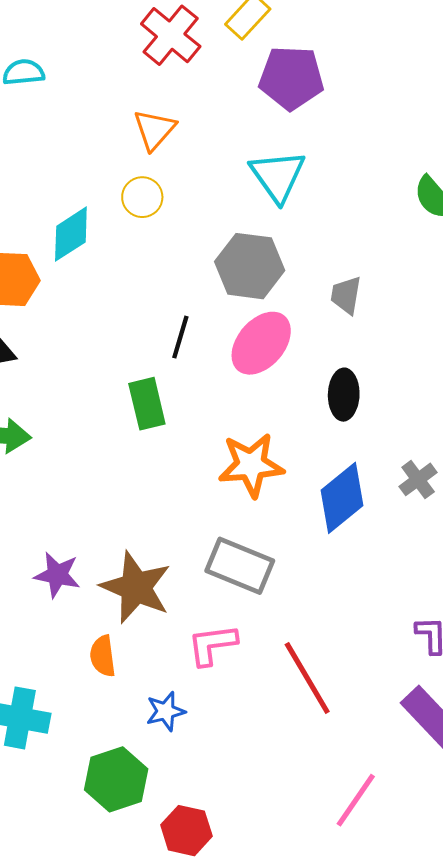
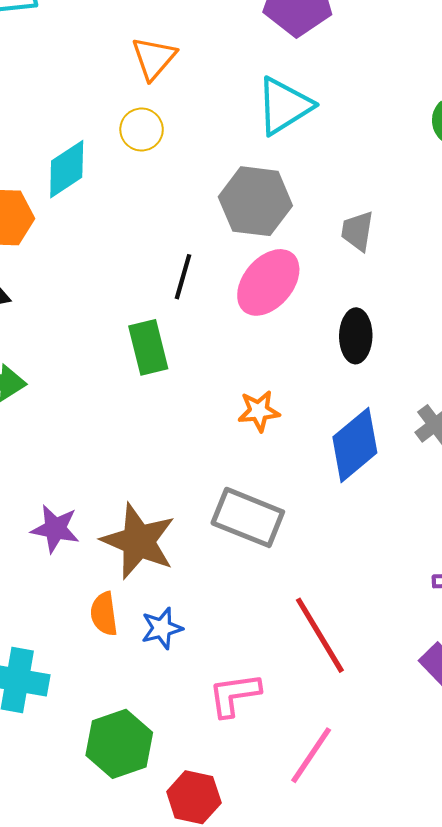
cyan triangle: (278, 176) -> (284, 106), turned 34
orange star: (251, 465) -> (259, 411), size x0.6
pink L-shape: (212, 645) -> (234, 695), moved
blue star: (166, 711) -> (162, 628), moved
pink line: (356, 800) -> (311, 755), moved

